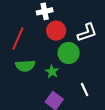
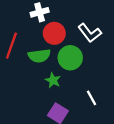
white L-shape: (87, 33) -> (90, 33), turned 75
green semicircle: (25, 66) -> (39, 56), moved

